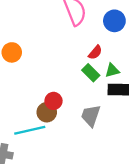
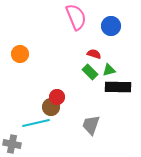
red semicircle: (95, 52) -> (94, 54), turned -112
gray trapezoid: (91, 116) -> (91, 125), moved

